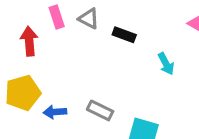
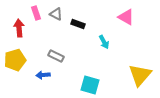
gray rectangle: (100, 110) -> (56, 56), moved
blue arrow: (55, 112) -> (43, 75), moved

